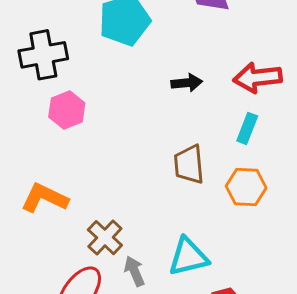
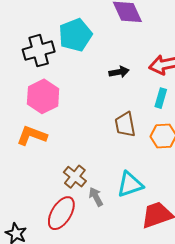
black cross: (43, 55) -> (39, 51), moved
pink hexagon: (67, 110) -> (43, 96), size x1.4
orange L-shape: (45, 198) -> (32, 136), moved

